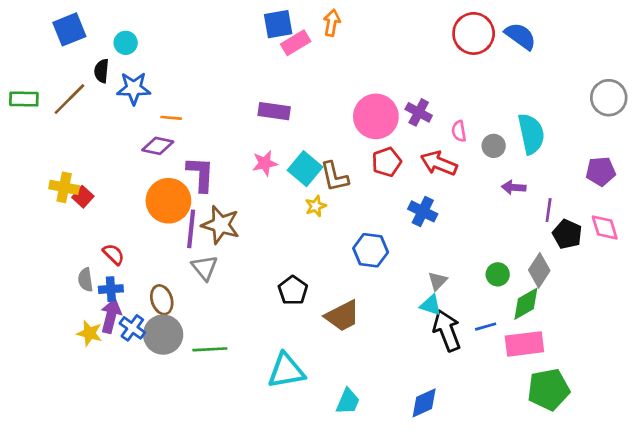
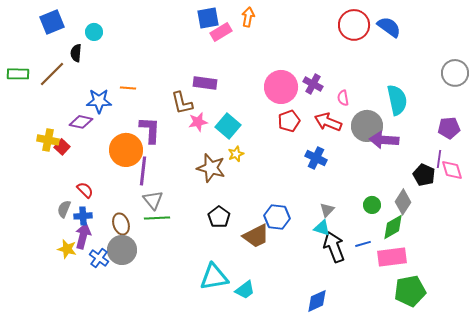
blue star: (134, 88) -> (99, 101), moved
purple diamond: (158, 146) -> (81, 122), moved
gray circle: (494, 146) -> (367, 126), moved, size x1.8
brown L-shape: (334, 177) -> (182, 103), moved
purple arrow: (514, 187) -> (384, 140), size x1.6
purple line: (549, 210) -> (439, 159), moved
brown star: (221, 225) -> (211, 168), moved
blue hexagon: (371, 250) -> (277, 217), moved
gray semicircle: (85, 280) -> (64, 209), turned 30
blue cross: (132, 328) -> (99, 258), moved
green line: (210, 349) -> (157, 218), moved
cyan trapezoid: (348, 401) -> (245, 290), moved, turned 30

